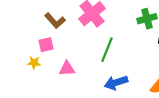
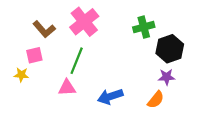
green line: (107, 50) -> (77, 61), moved
pink triangle: (67, 69) -> (67, 88), moved

